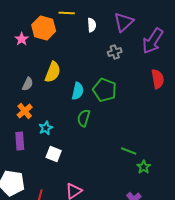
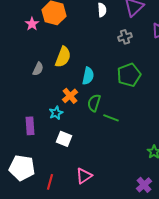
green pentagon: (105, 90) -> (129, 75), moved, turned 30
orange cross: (25, 111) -> (70, 96), moved
green line: (129, 151) -> (111, 118), moved

